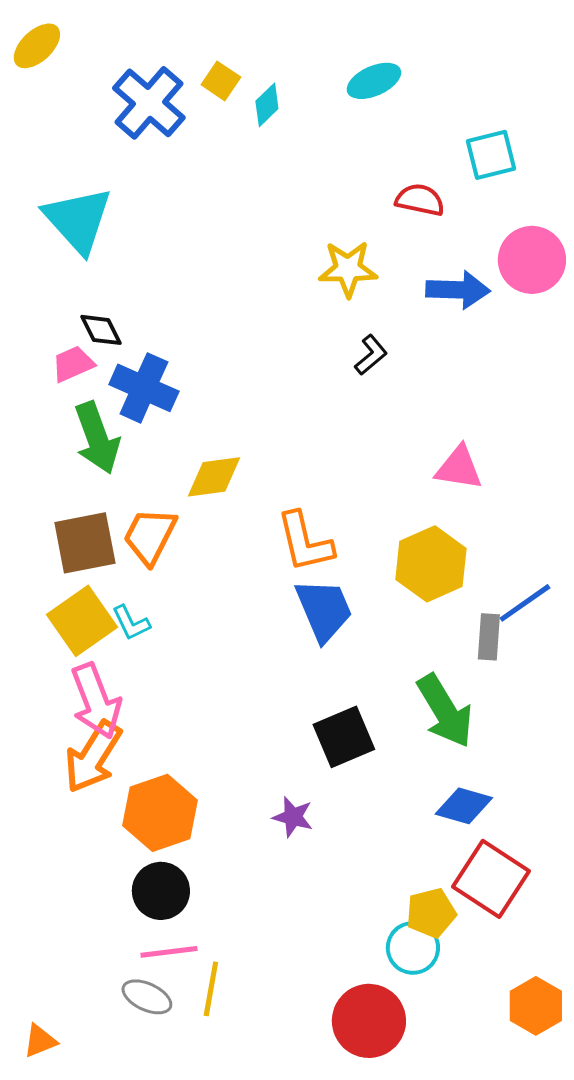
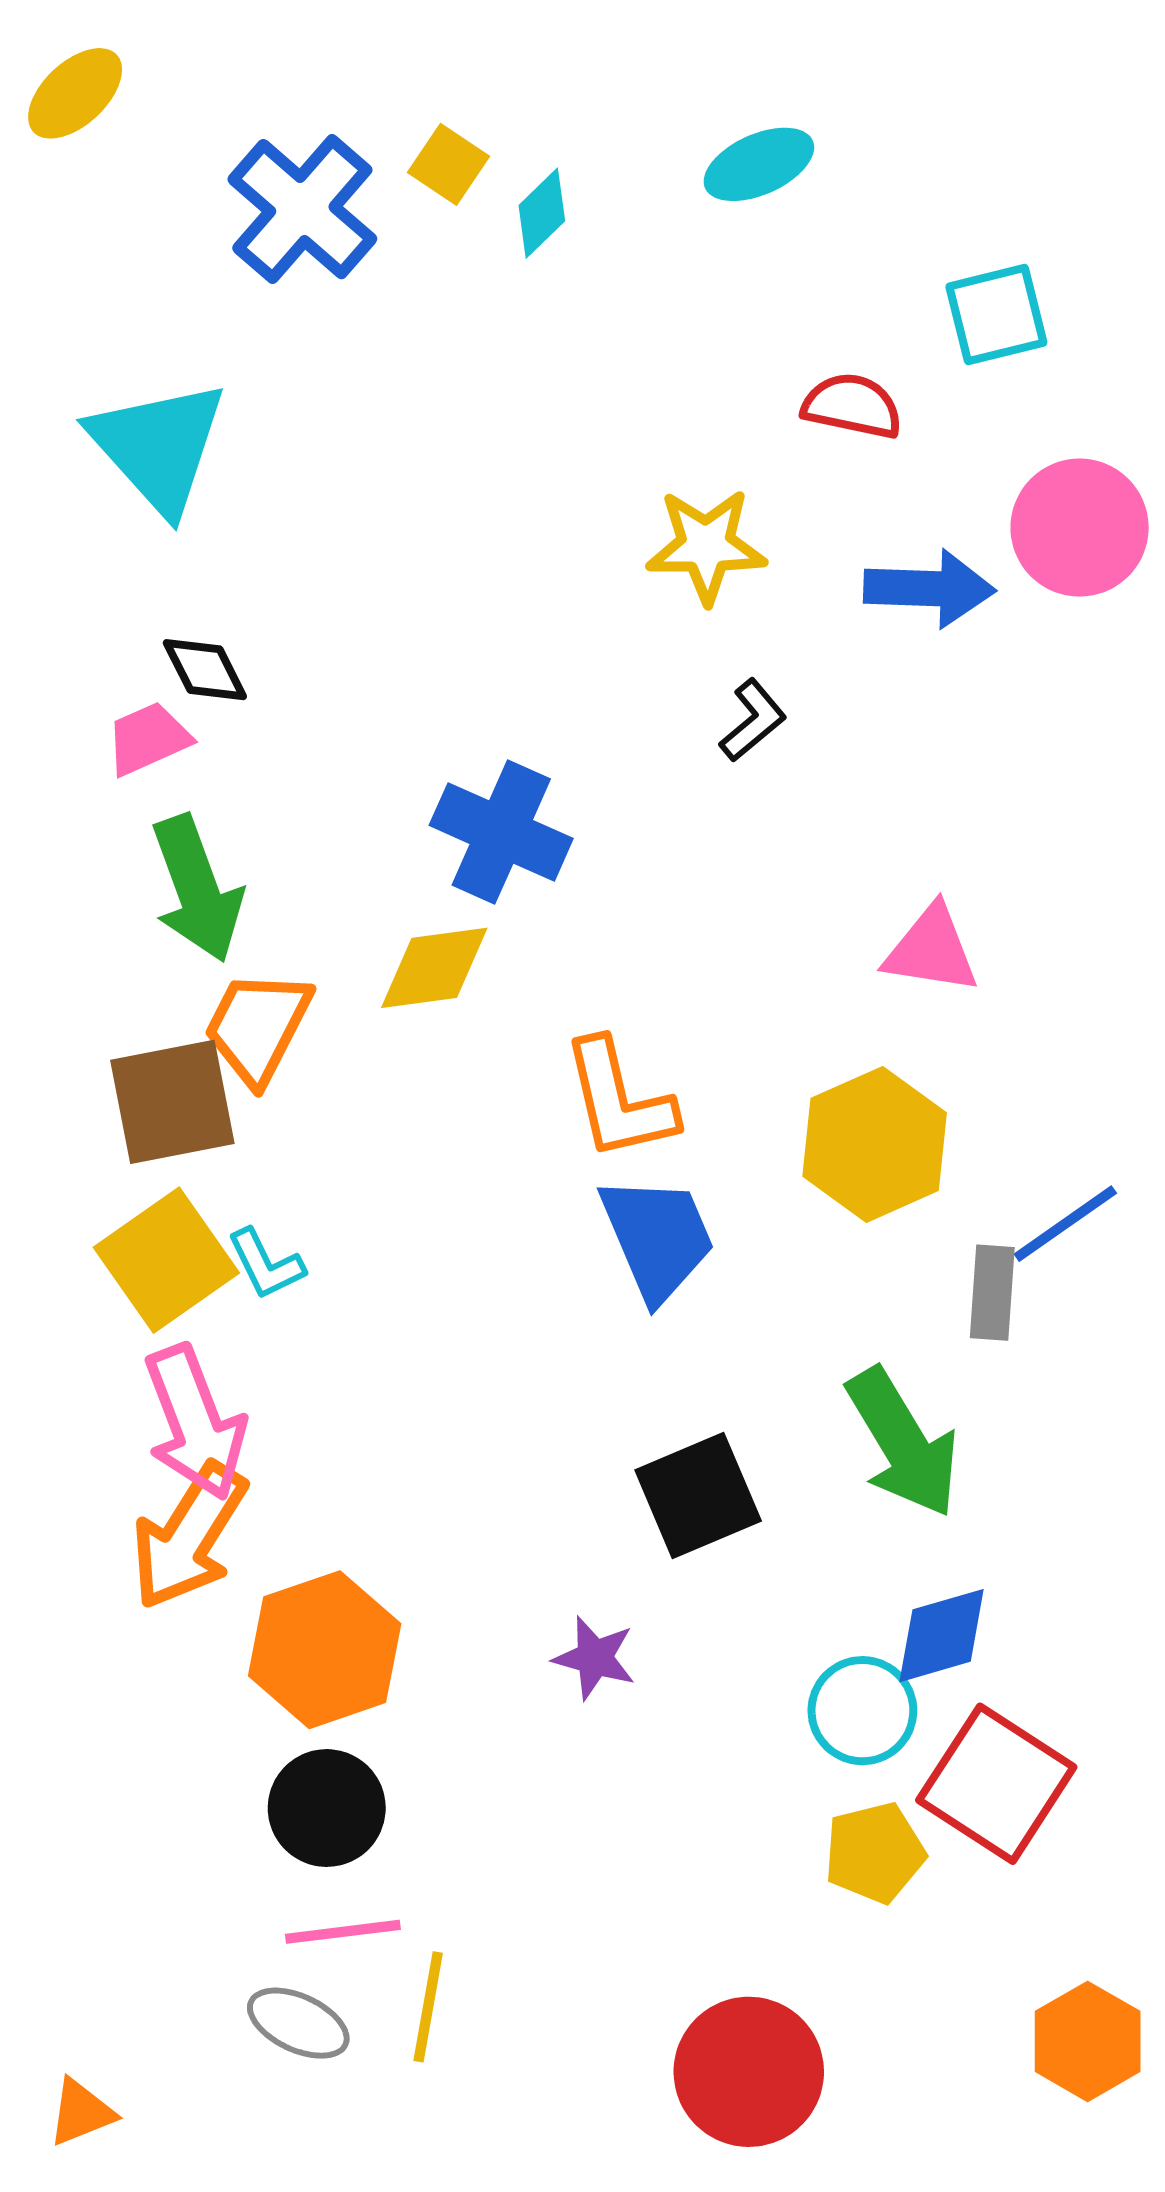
blue cross: (144, 388) -> (501, 832), moved
orange trapezoid: (150, 536) -> (258, 1027), moved
blue diamond: (464, 806) -> (942, 1636), turned -32
cyan circle: (413, 948) -> (862, 1711), moved

